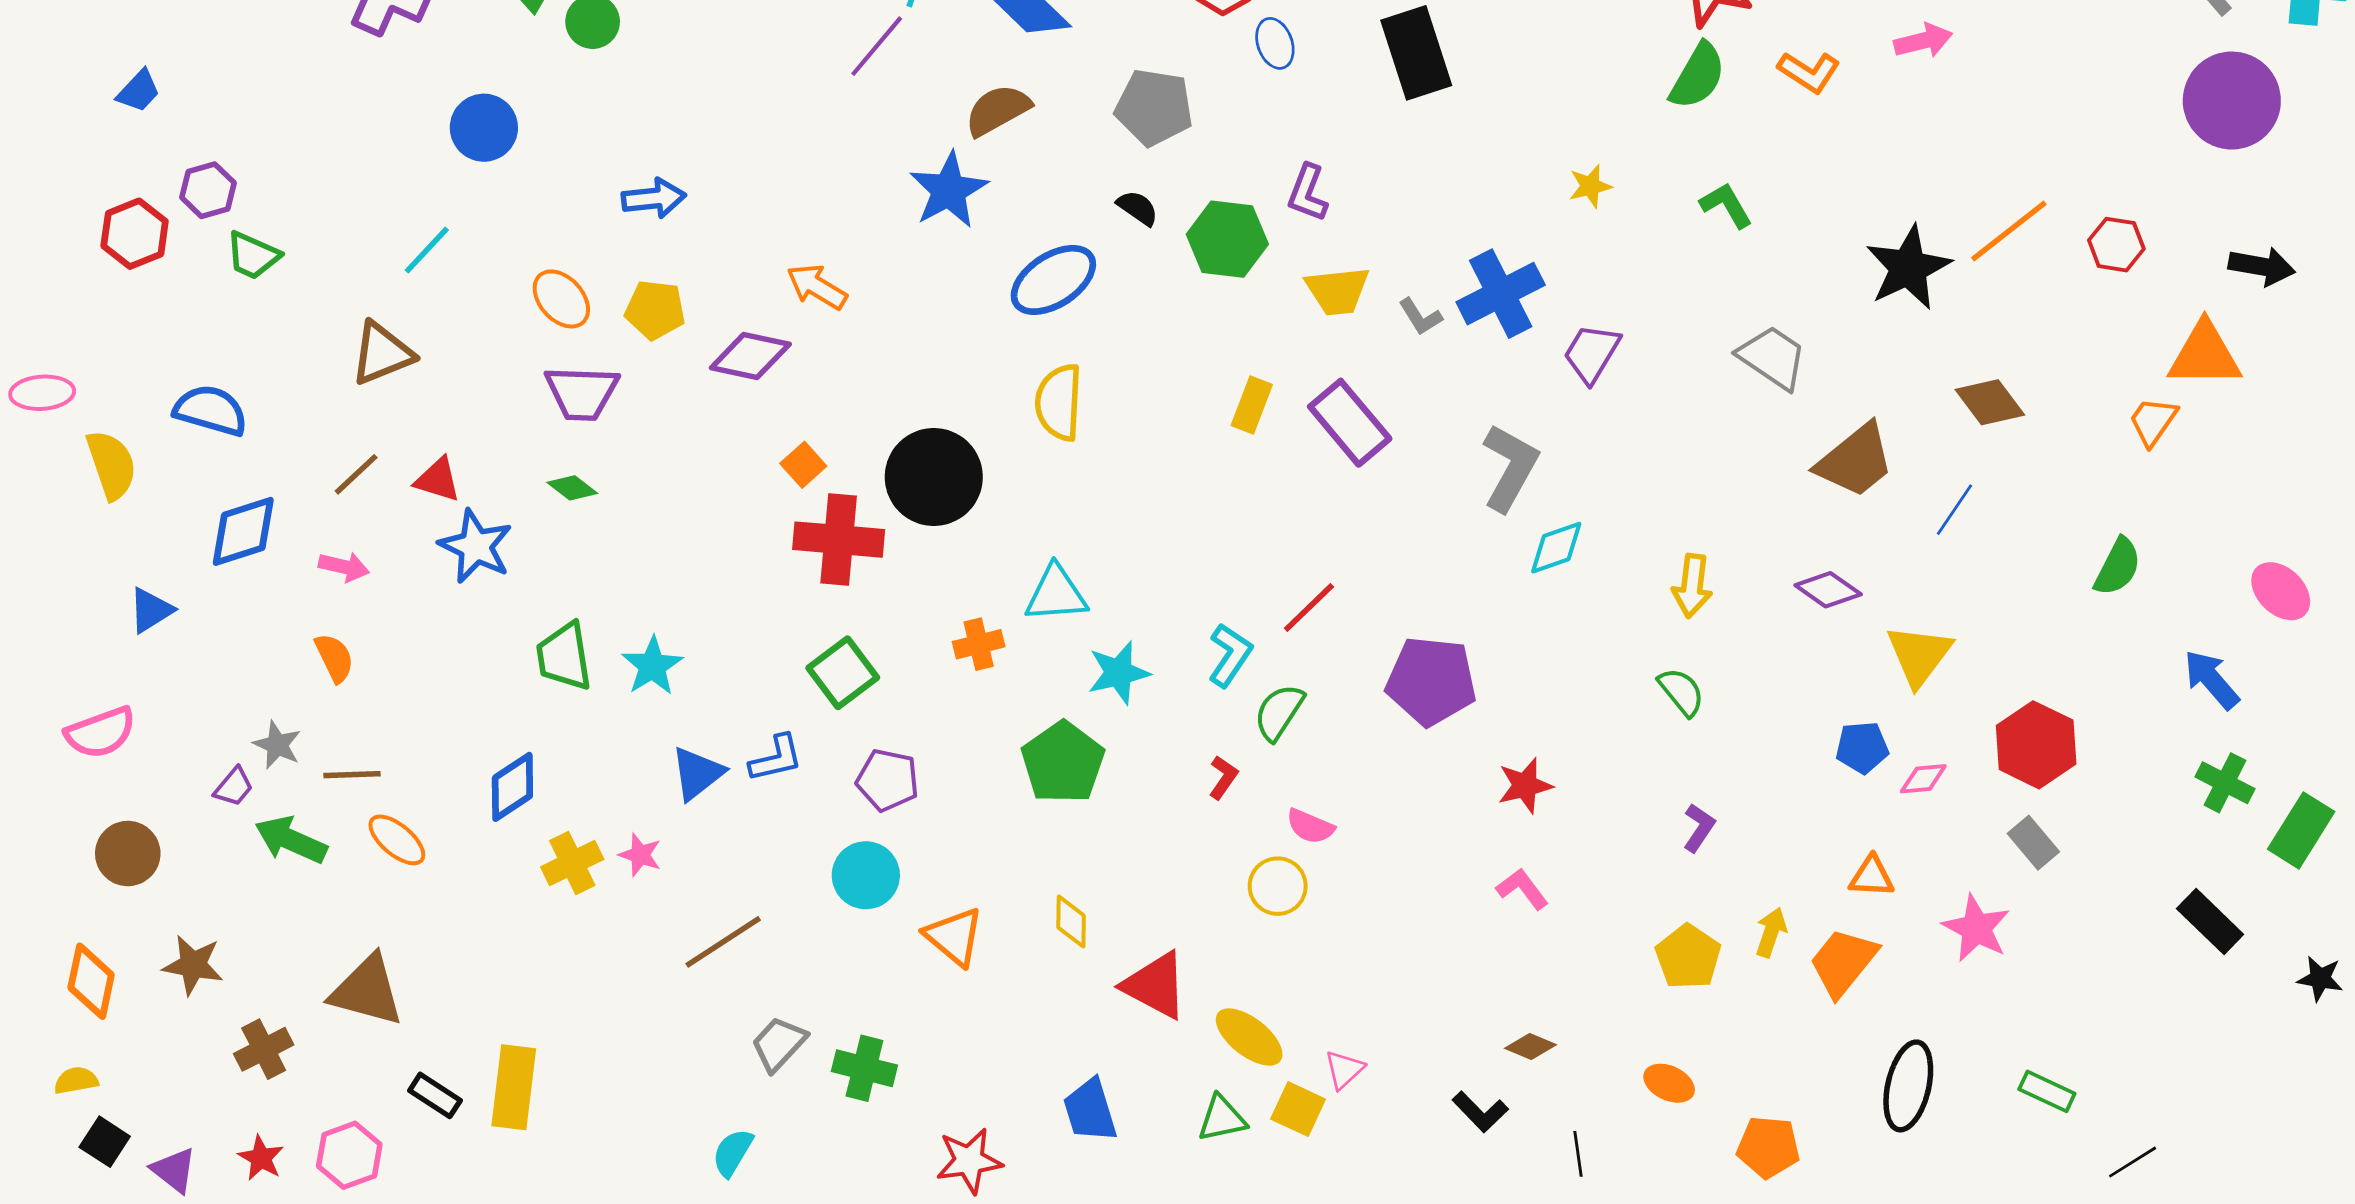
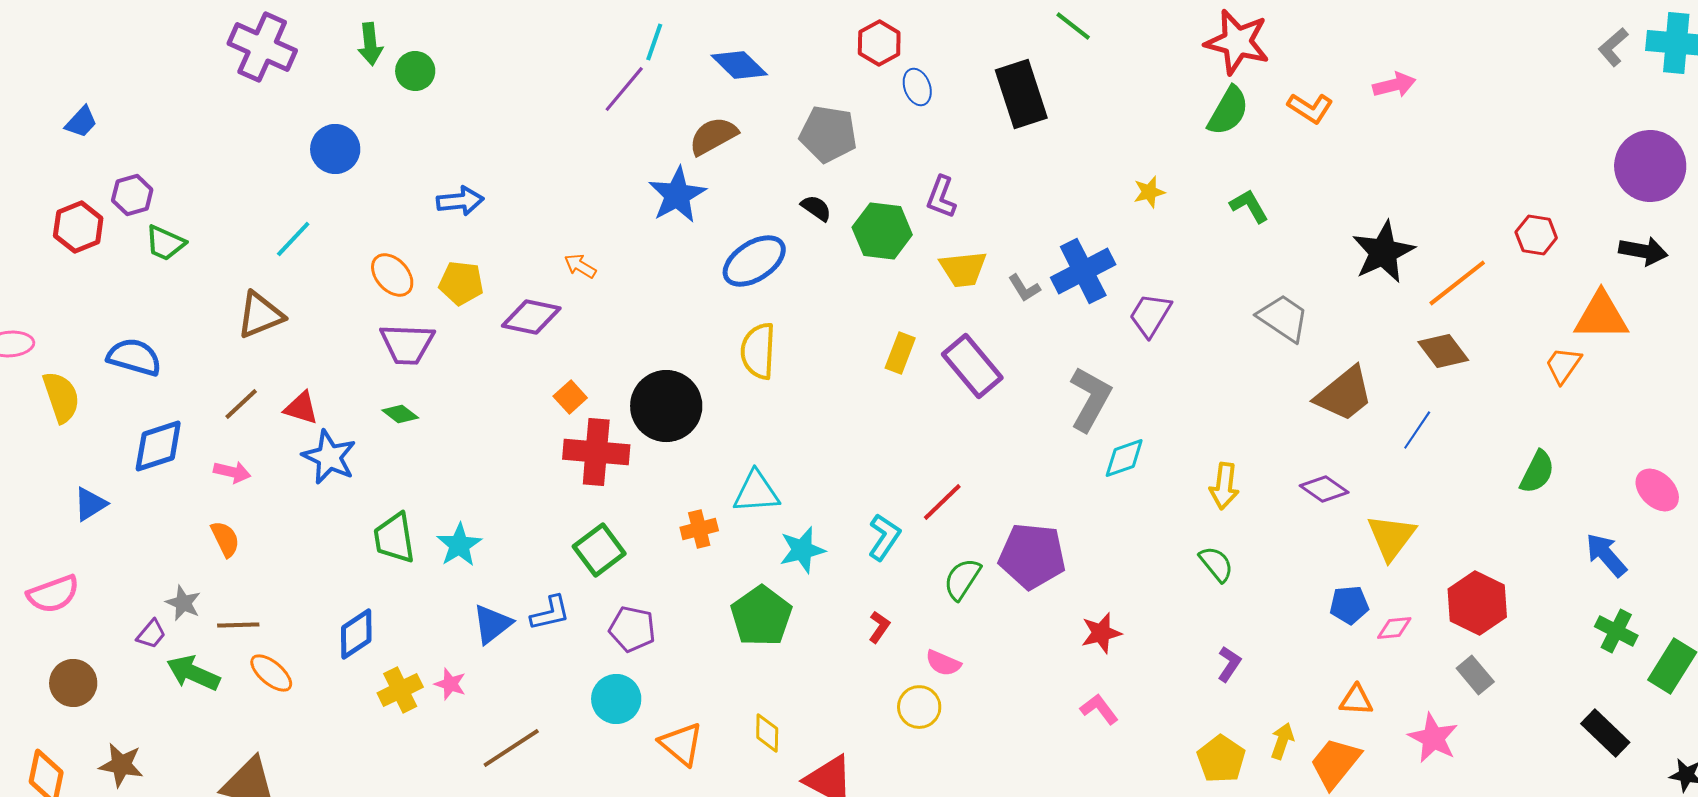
purple circle: (2232, 101) -> (1650, 166), moved
orange line: (2009, 231) -> (1457, 283), moved
orange arrow: (817, 287) -> (580, 266), size x0.7
green semicircle: (1279, 712) -> (962, 579), moved

